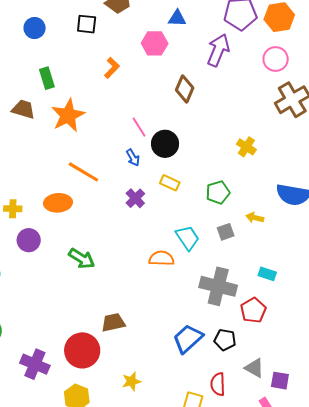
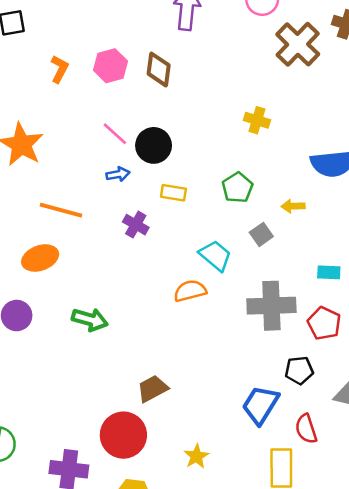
pink hexagon: (155, 43) -> (110, 66), moved
blue arrow: (133, 158) -> (118, 174), turned -54
blue trapezoid: (188, 339) -> (260, 405), moved

